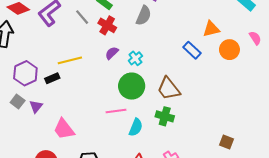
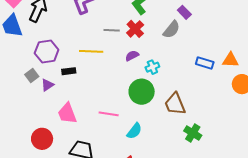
gray line: (82, 17) -> (112, 30), moved, turned -63
blue rectangle: (192, 50) -> (205, 63), moved, turned -42
black rectangle: (52, 78) -> (69, 71), moved
pink line: (116, 111) -> (109, 114), moved
green cross: (165, 116) -> (193, 133), moved

